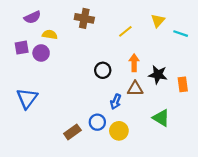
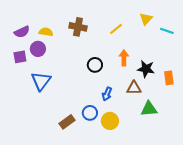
purple semicircle: (32, 17) -> (22, 32), moved
brown cross: (84, 18) -> (78, 27), moved
purple square: (22, 48) -> (20, 57), moved
brown triangle: (135, 89) -> (134, 88), moved
blue triangle: (27, 98) -> (41, 81), moved
green triangle: (161, 118) -> (149, 109), turned -36

